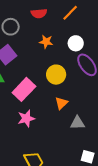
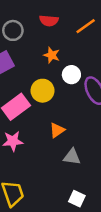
white circle: (76, 43) -> (71, 75), moved
yellow circle: (56, 75) -> (42, 91), moved

